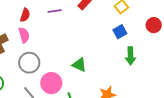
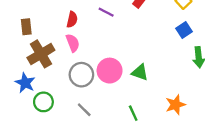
purple line: (55, 11) -> (106, 12), turned 40
pink circle: (51, 83) -> (110, 71), moved

